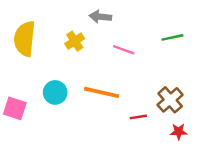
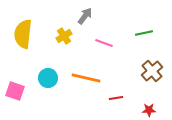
gray arrow: (100, 17) -> (85, 16), turned 120
brown cross: (170, 100) -> (152, 71), moved

